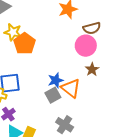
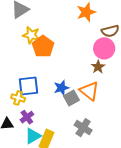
brown star: (92, 69) -> (98, 67), moved
blue star: (56, 80) -> (61, 88), moved

